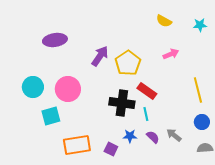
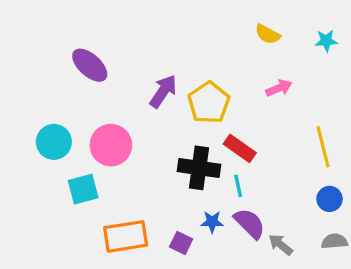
purple ellipse: (55, 40) -> (90, 65), turned 50
gray arrow: (174, 135) -> (281, 245), moved
purple semicircle: (153, 137) -> (250, 223), size x1.5

